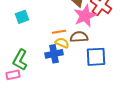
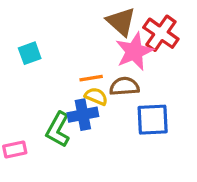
green L-shape: (20, 60) -> (58, 130), moved

